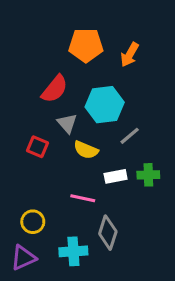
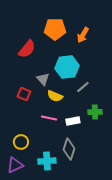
red semicircle: (55, 89) -> (27, 49), moved
white rectangle: (116, 176) -> (73, 121), moved
pink line: (83, 198) -> (49, 118), moved

